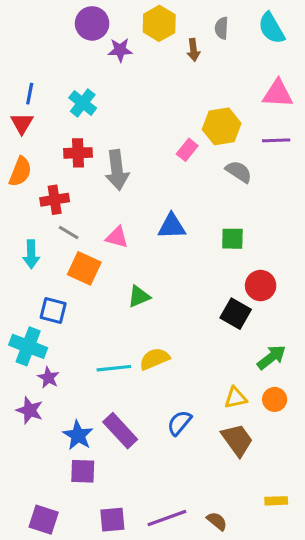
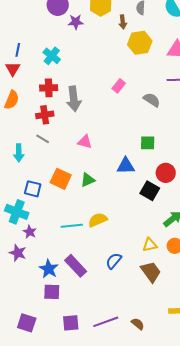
yellow hexagon: (222, 126) -> (140, 43), moved
red cross: (55, 200) -> (45, 115), moved
blue triangle: (172, 226) -> (126, 166), moved
pink triangle: (117, 237) -> (85, 142), moved
orange square: (84, 268) -> (61, 179), moved

